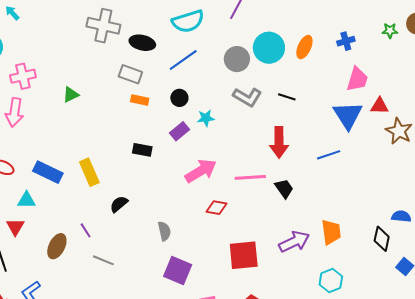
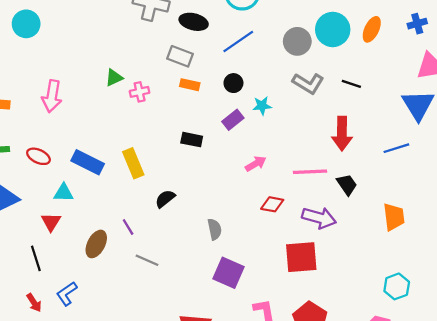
pink cross: (23, 76) -> (140, 92), moved, size x0.7
pink arrow: (201, 171) -> (256, 164), size x0.6
orange trapezoid: (331, 232) -> (394, 217), moved
purple arrow: (294, 242) -> (319, 218), moved, turned 40

